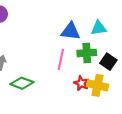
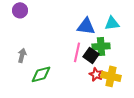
black square: (108, 62) -> (91, 55), moved
green diamond: (22, 83) -> (41, 74), turned -35

